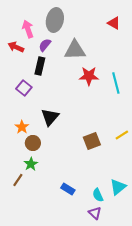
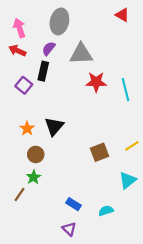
red triangle: (114, 23) -> (122, 15), moved
pink arrow: (28, 29) -> (19, 28), moved
purple square: (24, 88) -> (24, 85), moved
orange star: (22, 127) -> (27, 128), moved
cyan triangle: (118, 187) -> (128, 180), moved
cyan semicircle: (98, 195) -> (106, 211), turned 96
purple triangle: (95, 213) -> (69, 229), moved

